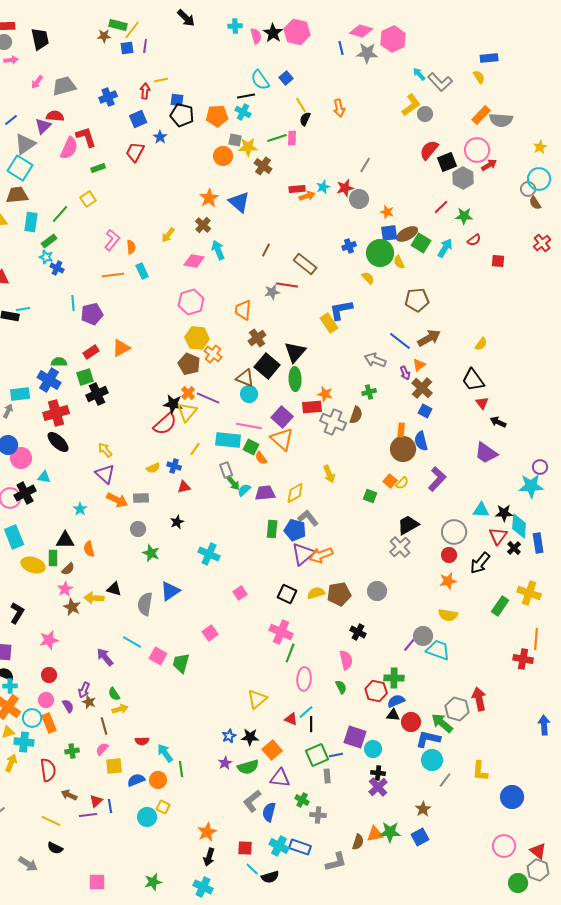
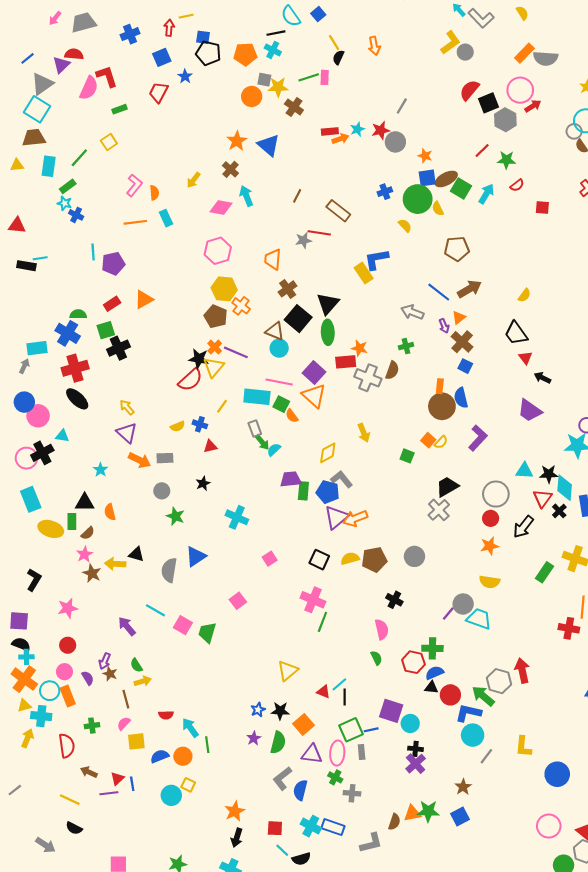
purple trapezoid: (265, 493) -> (291, 479), moved
pink ellipse: (304, 679) -> (337, 753), moved
green semicircle: (248, 767) -> (278, 743), turned -60

